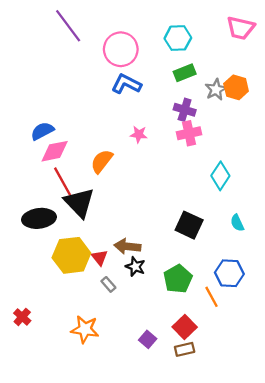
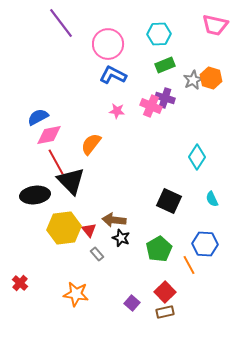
pink cross: (189, 133) -> (151, 106), moved, turned 35
pink star: (139, 134) -> (117, 111), moved

